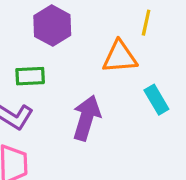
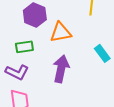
orange triangle: (120, 57) -> (61, 32), moved

